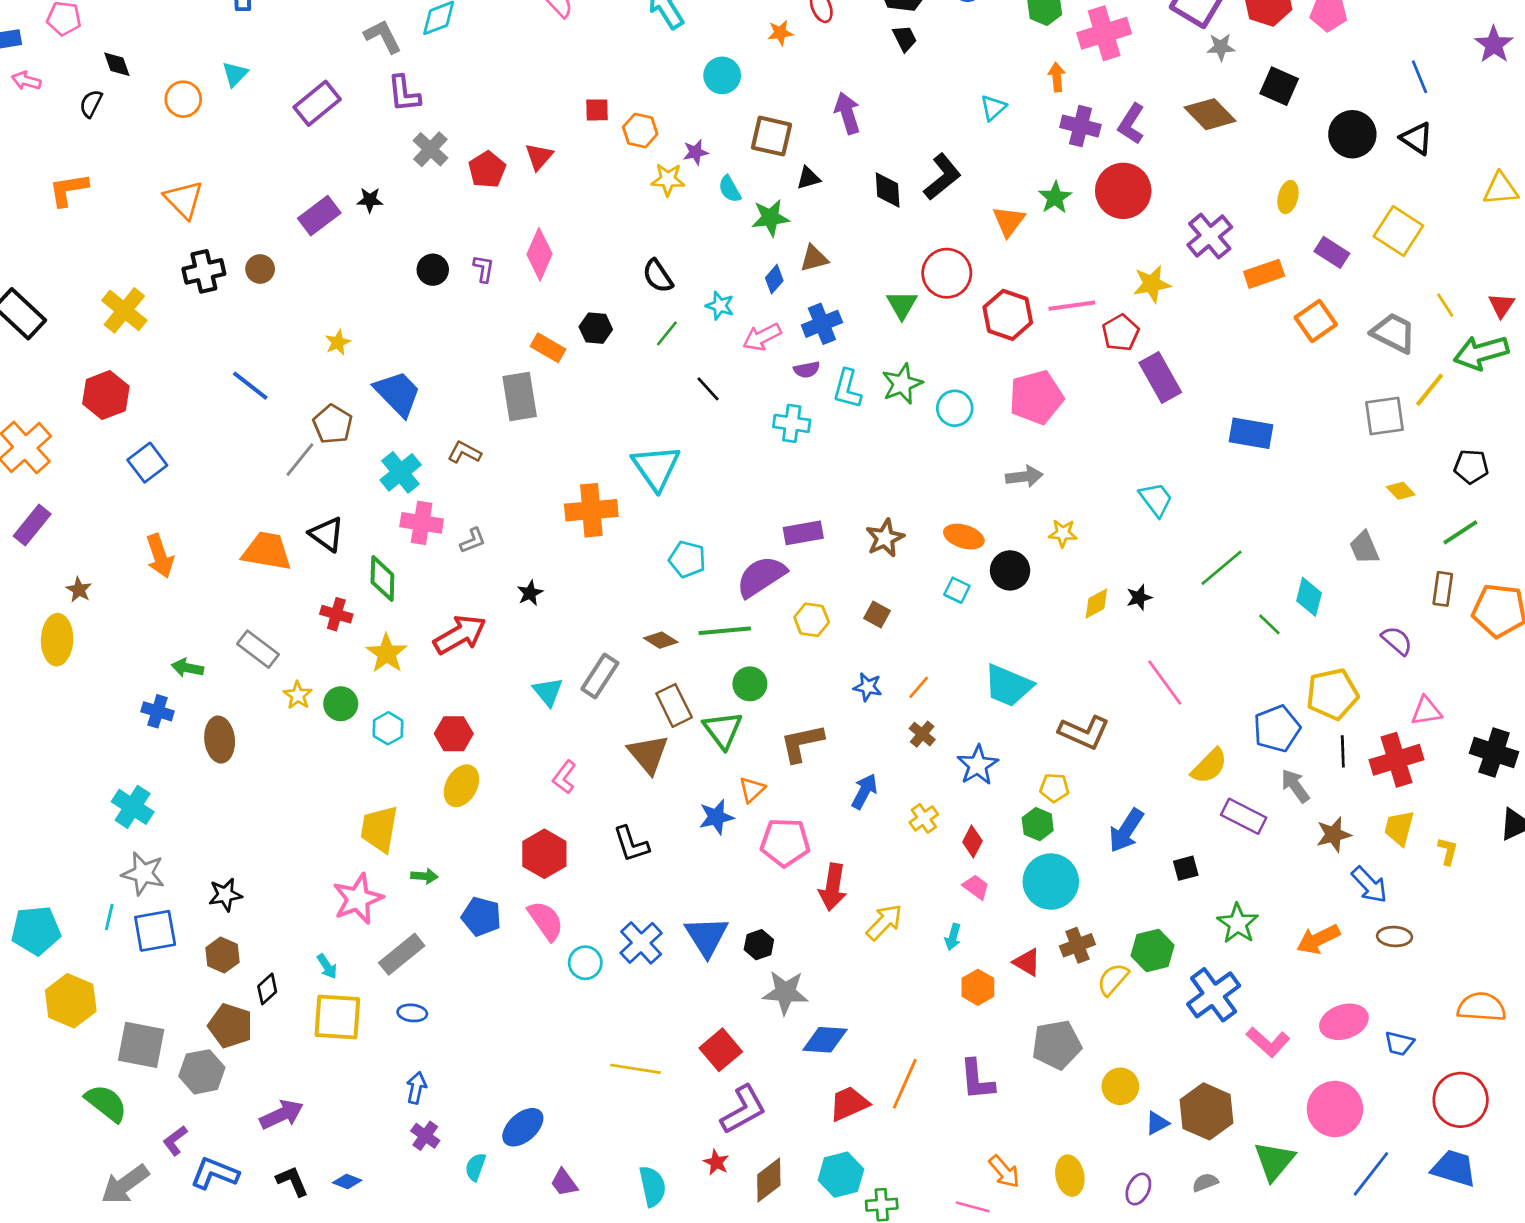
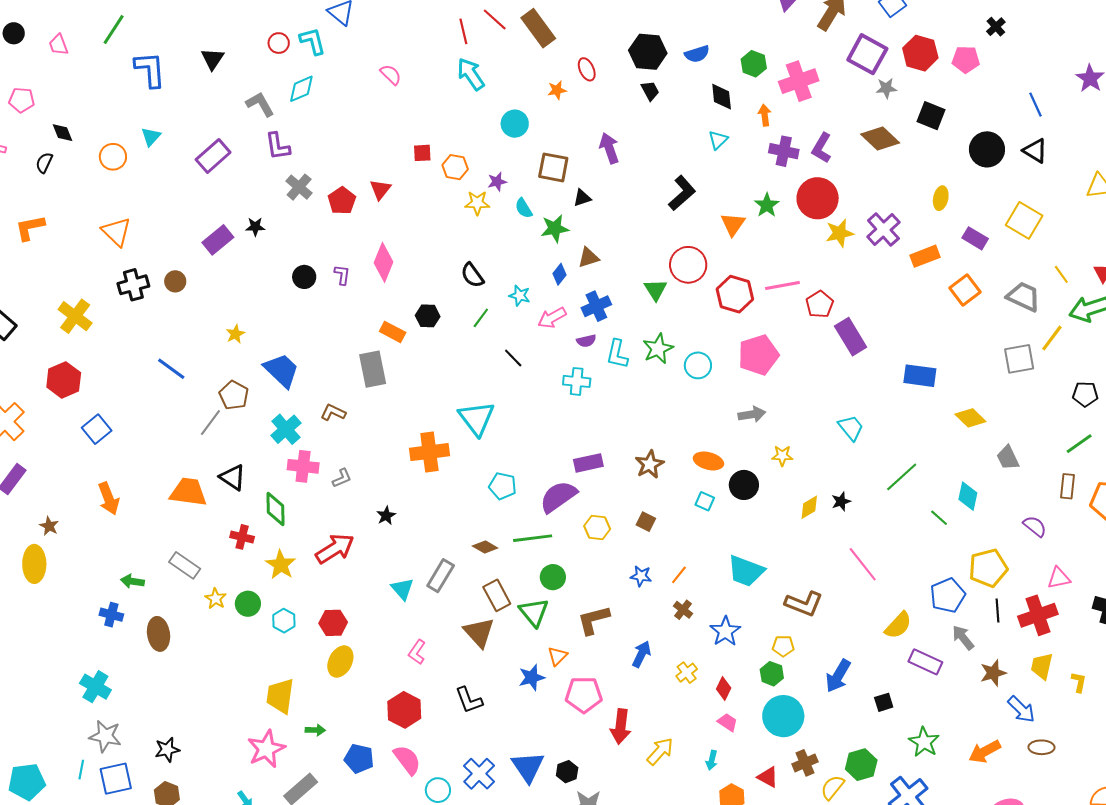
black diamond: (888, 190) -> (722, 97), moved
yellow star: (1152, 284) -> (840, 233), moved
yellow diamond: (1401, 491) -> (970, 418), moved, size x1.4

